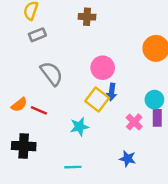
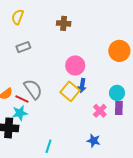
gray rectangle: (37, 35) -> (23, 47), moved
gray semicircle: (52, 74) -> (33, 89), moved
cyan star: (79, 127) -> (20, 113), moved
cyan line: (73, 167) -> (49, 146), turned -72

